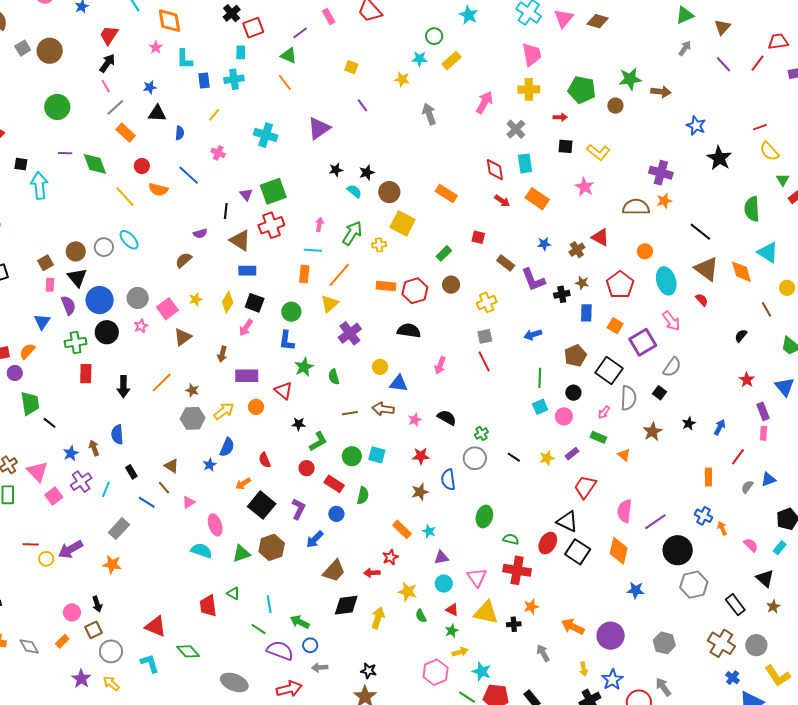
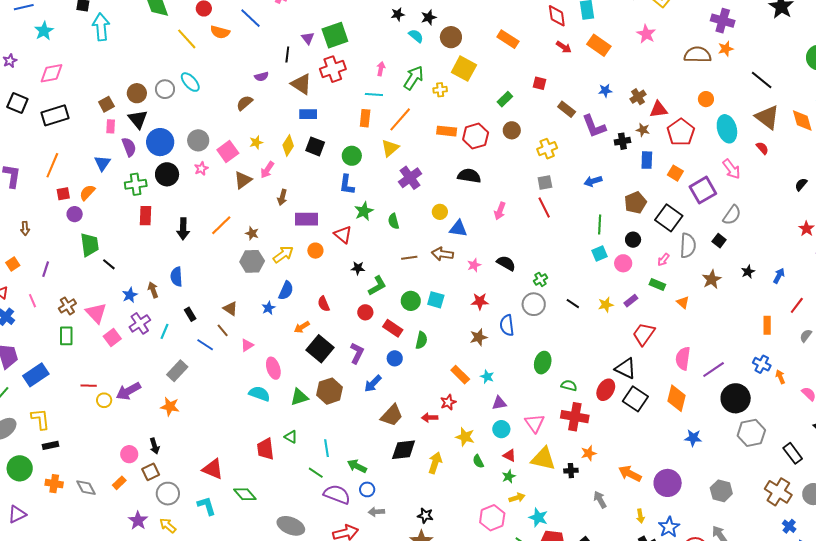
red triangle: (600, 237) -> (659, 109), moved, turned -36
pink arrow: (246, 328) -> (267, 170), moved

